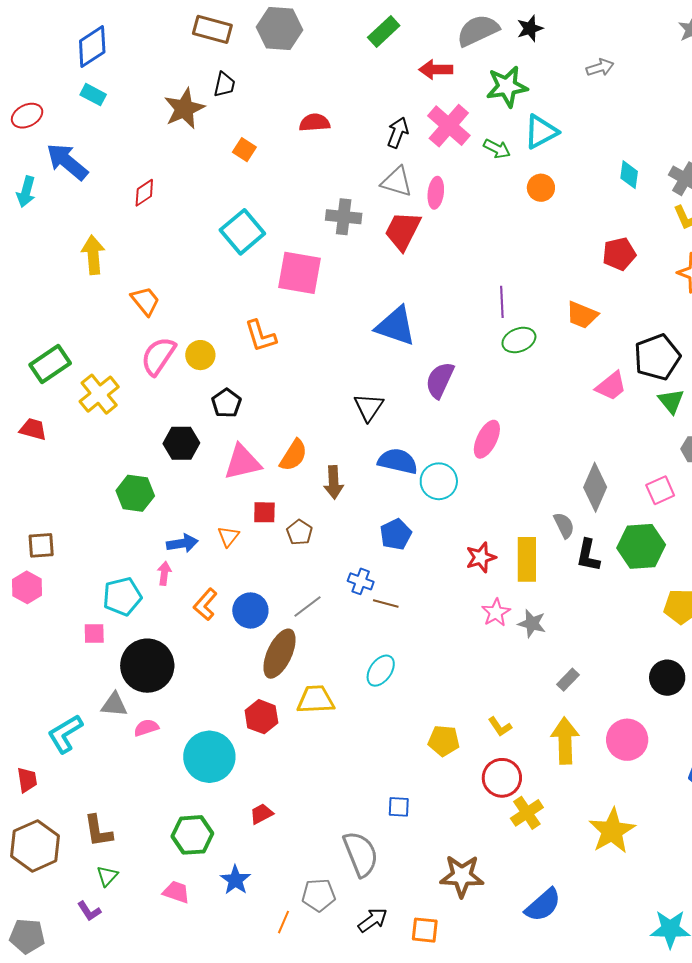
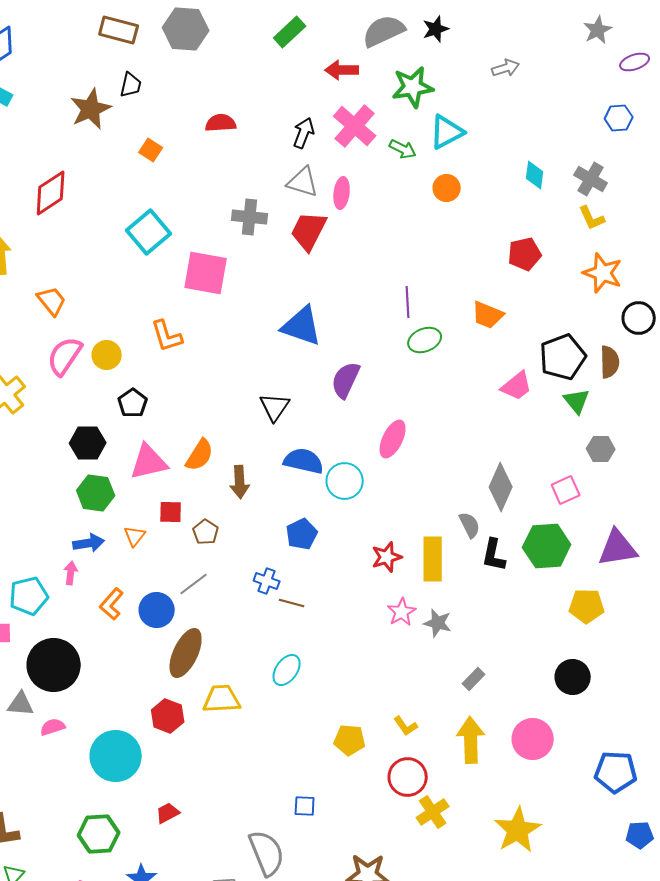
red diamond: (144, 193) -> (51, 193), size x1.6
green hexagon: (135, 493) -> (96, 493), moved
gray line: (308, 606) -> (194, 584), moved

